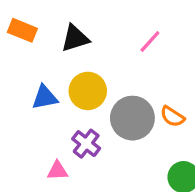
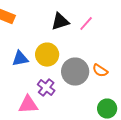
black triangle: (75, 38) -> (60, 22), moved
pink triangle: (57, 171) -> (28, 105), size x1.5

